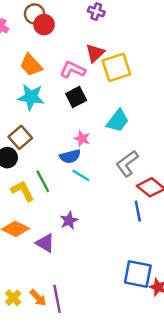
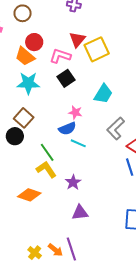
red circle: (44, 25) -> (34, 42), moved
yellow L-shape: (23, 191) -> (46, 170), moved
purple triangle: (45, 243) -> (80, 213), moved, turned -30

